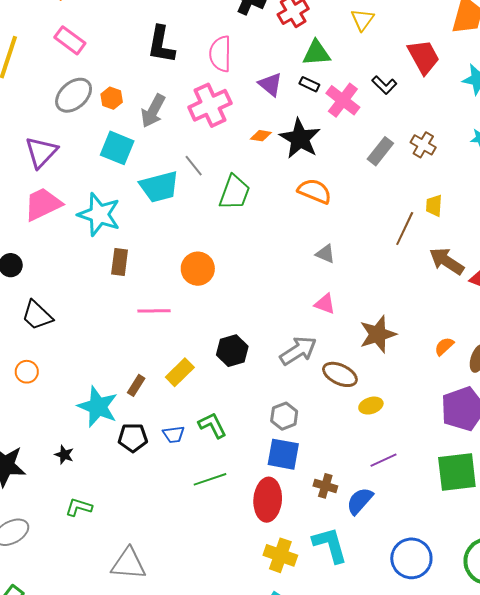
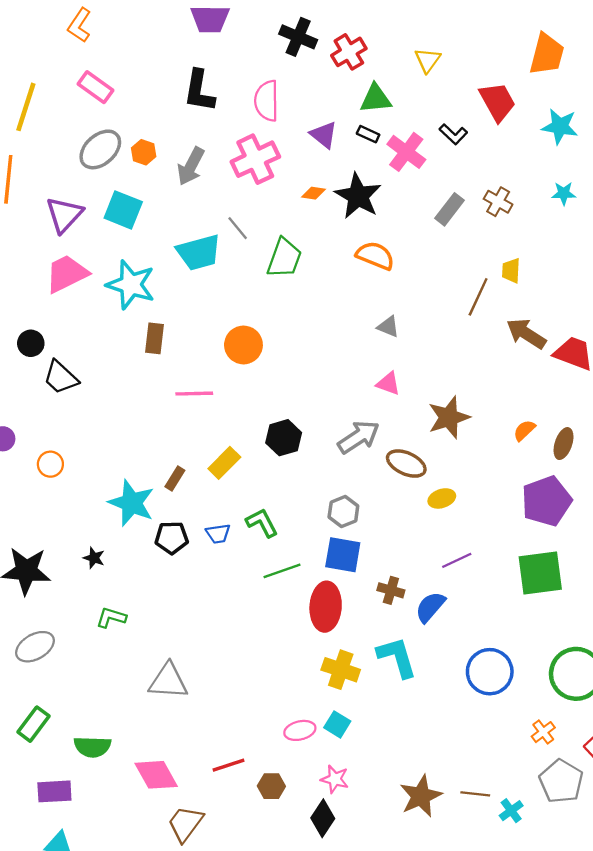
cyan square: (117, 148) -> (123, 210), moved
black trapezoid: (37, 315) -> (61, 377), moved
green line: (210, 479) -> (282, 571), moved

